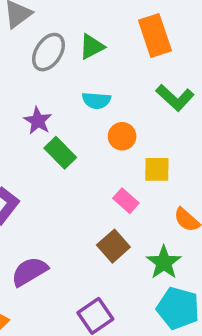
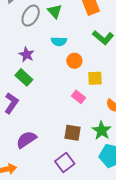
green triangle: (92, 47) -> (55, 11), turned -42
green rectangle: (60, 153) -> (24, 77), moved
brown square: (113, 246) -> (73, 133), moved, turned -36

